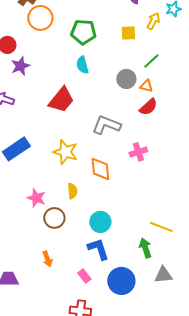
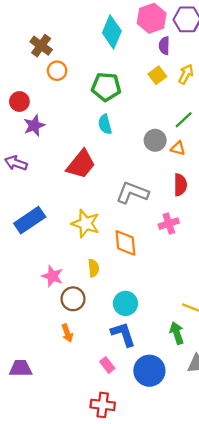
orange circle: (40, 18) -> (57, 71), size x0.7
yellow square: (128, 33) -> (157, 75), moved, turned -35
red semicircle: (148, 107) -> (180, 185), moved, turned -48
orange arrow: (47, 259) -> (67, 333), moved

